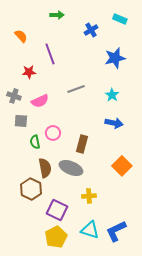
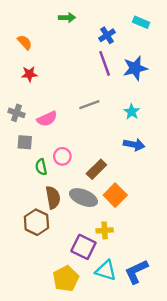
purple line: (50, 54) -> (105, 63), moved
red star: (29, 72) -> (29, 74), moved
brown rectangle: (82, 144) -> (96, 169), turned 30
orange square: (122, 166) -> (115, 195), moved
purple square: (57, 210) -> (83, 247), moved

